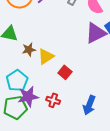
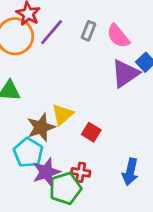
brown star: (29, 50) -> (41, 127), moved, size x1.5
green pentagon: (15, 108) -> (65, 188), moved

